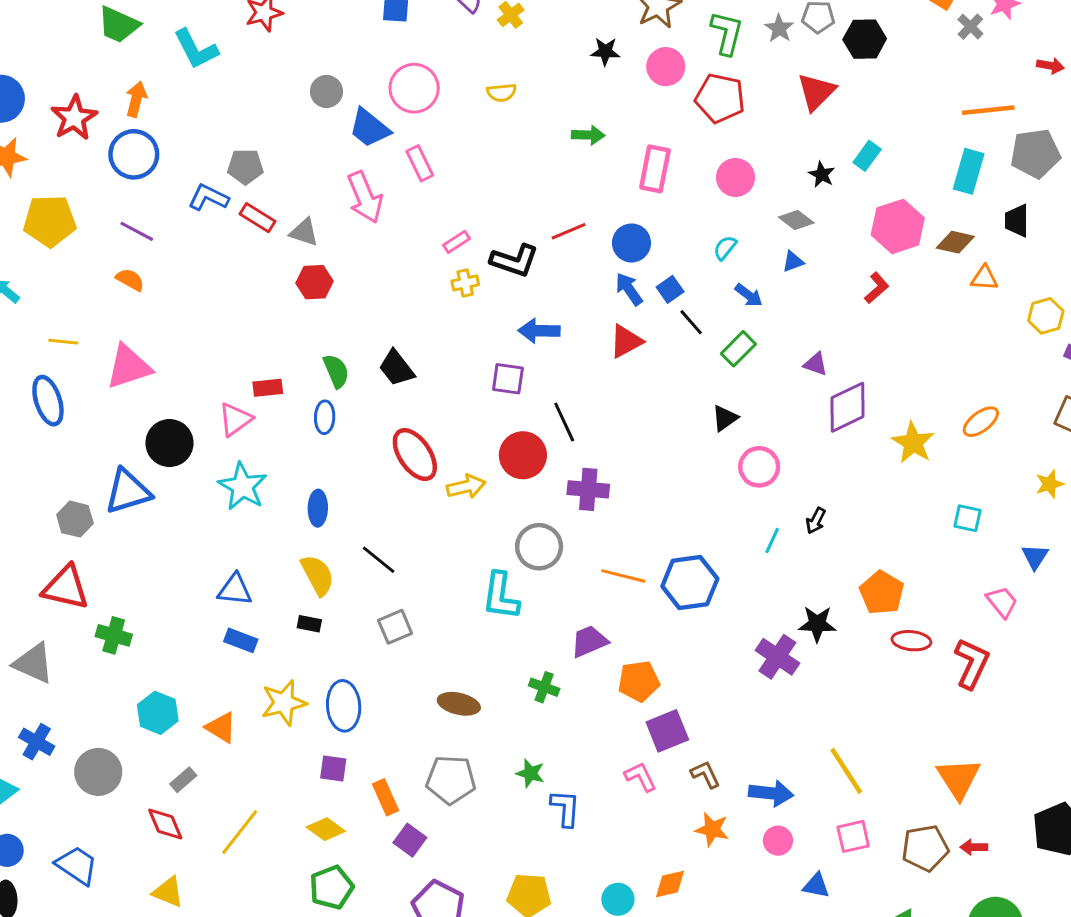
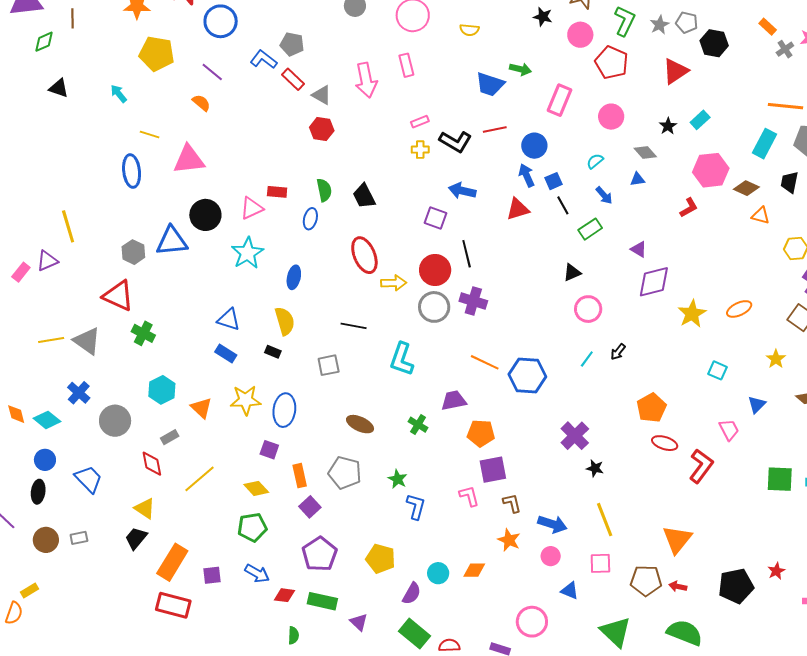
blue trapezoid: (369, 128) -> (490, 84), moved, turned -32
yellow star: (1050, 484) -> (776, 359), turned -30
gray circle: (539, 547) -> (434, 307), moved
black line: (379, 560) -> (354, 326), moved, turned -40
black star: (817, 624) -> (595, 468), moved, size x0.7

